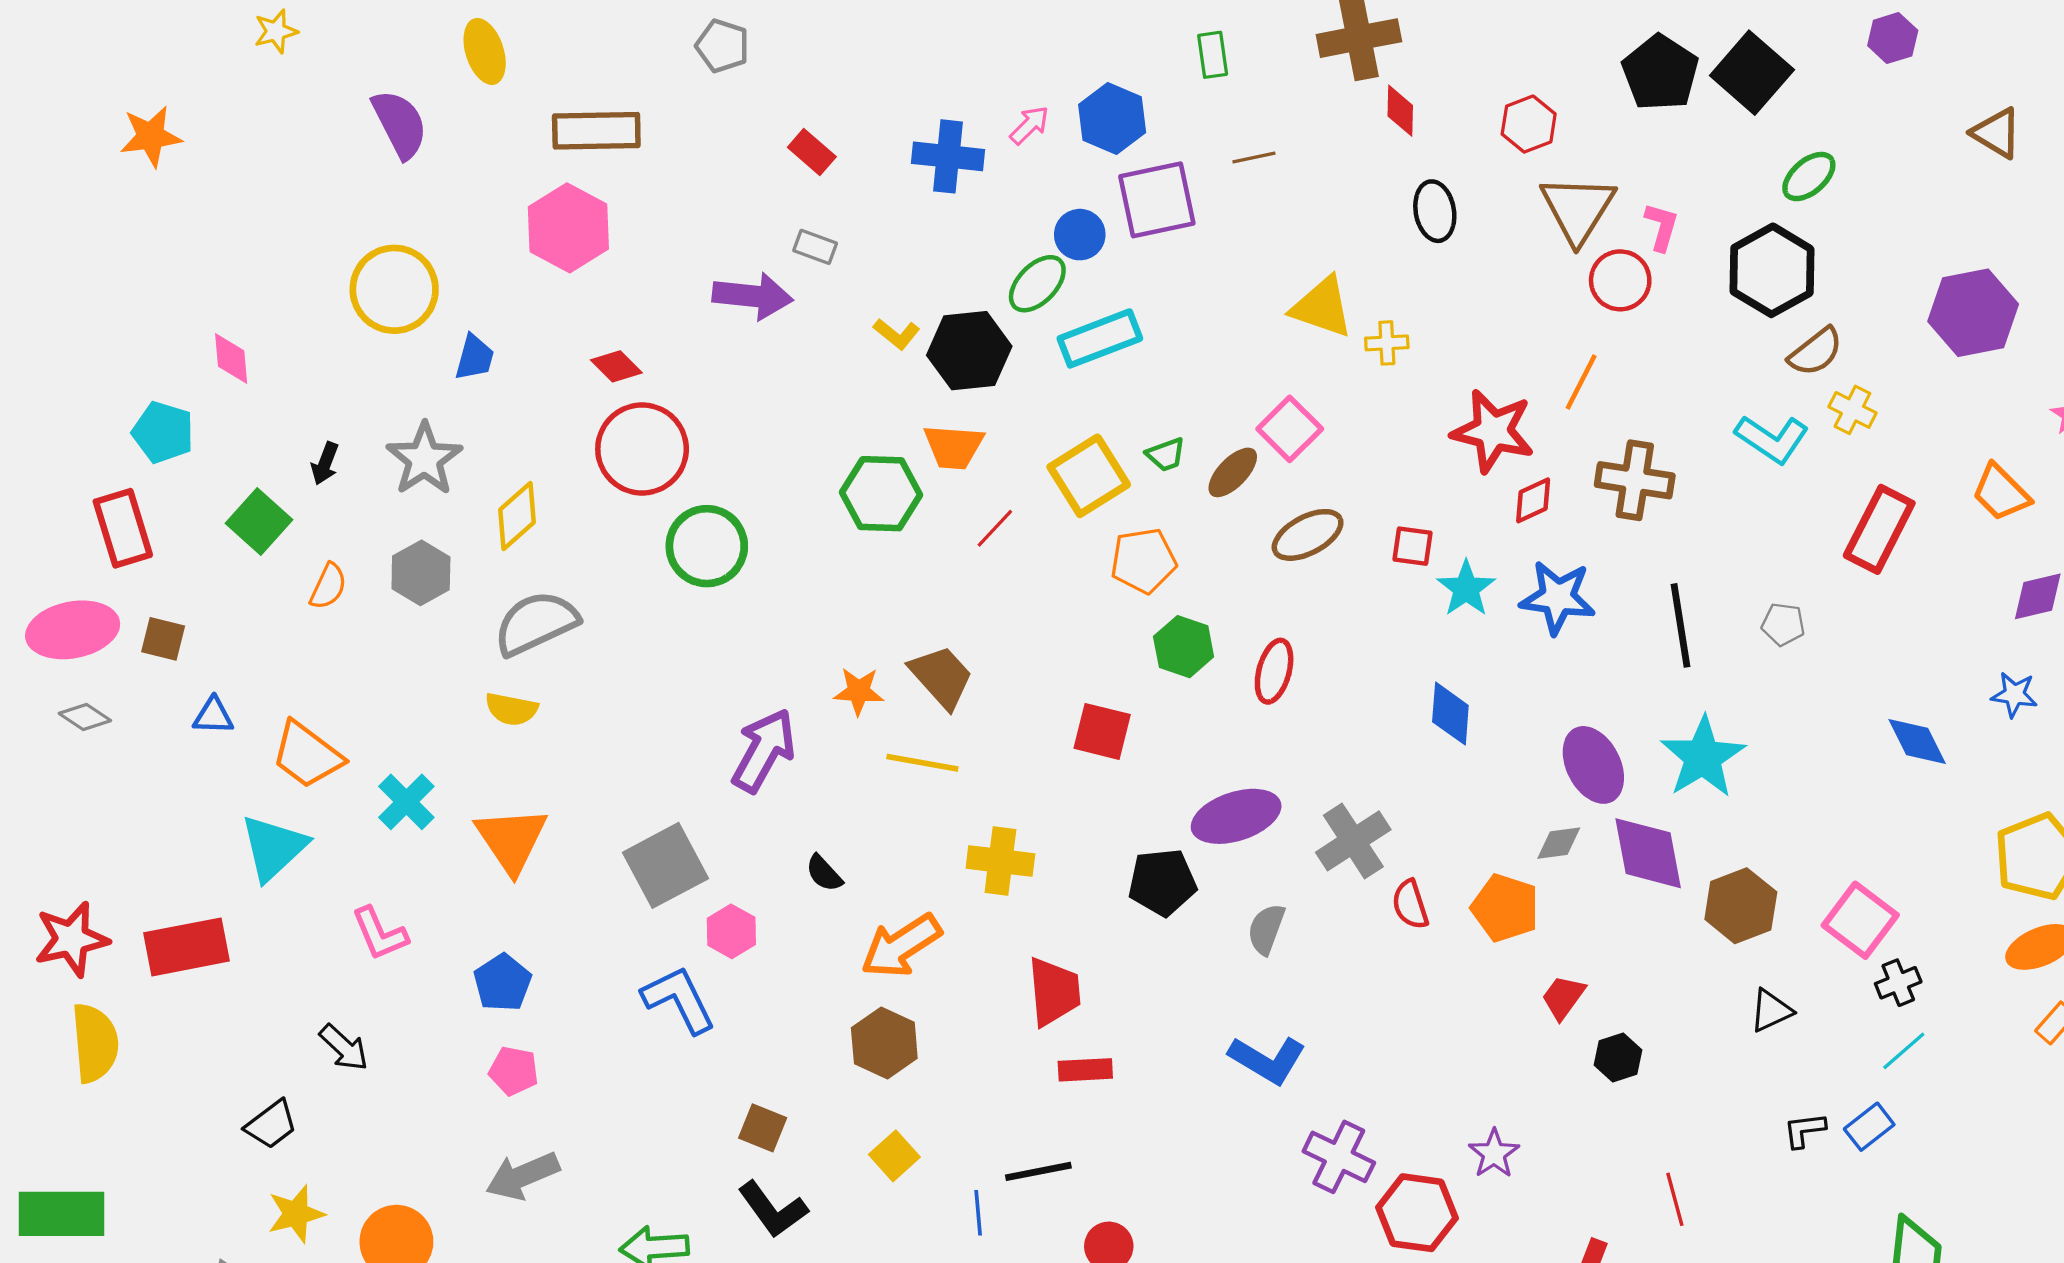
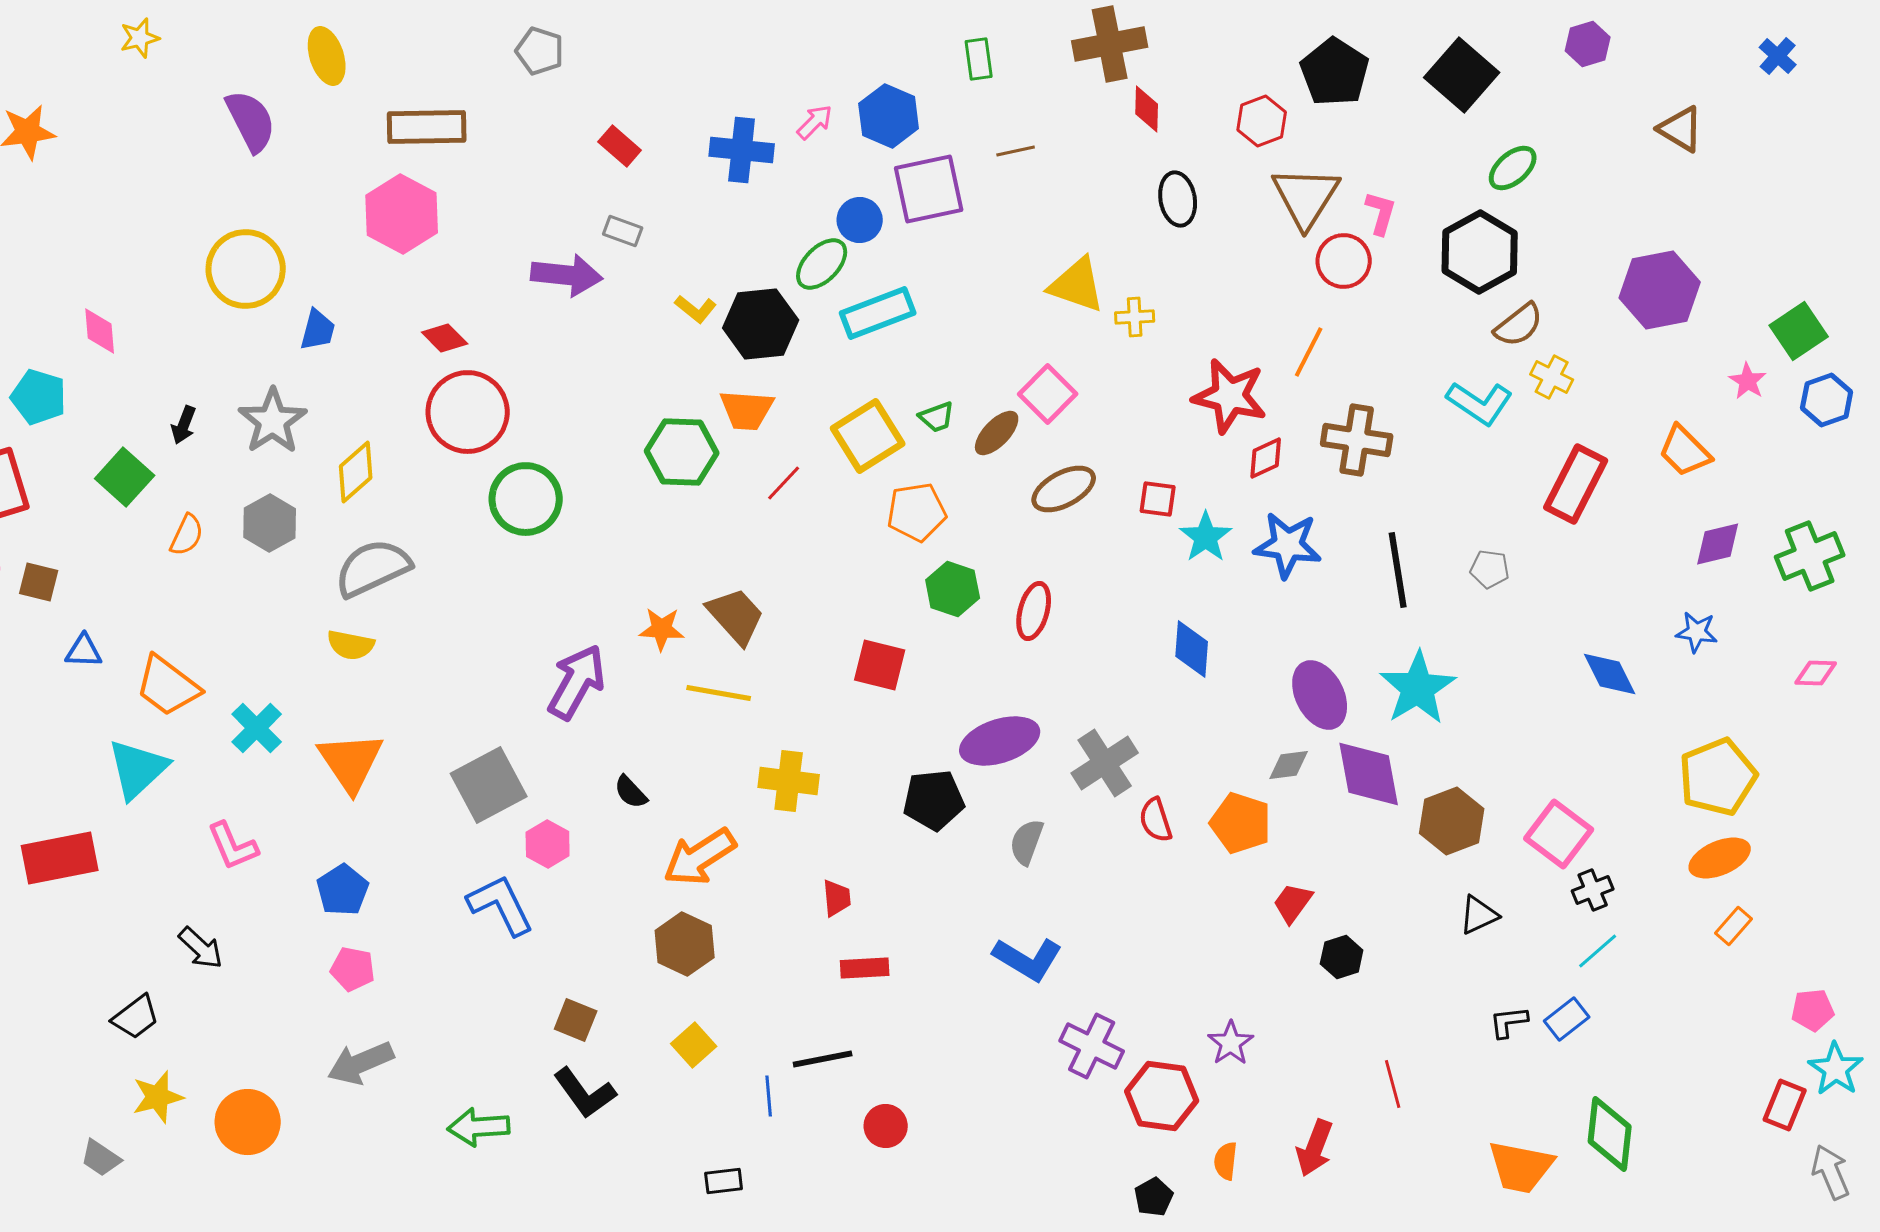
black pentagon: (1660, 73) -> (1335, 72), moved
red trapezoid: (1054, 992) -> (837, 898), size x0.6

